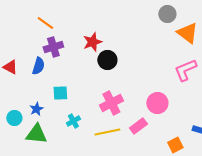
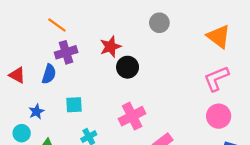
gray circle: (167, 14) -> (159, 23), moved
pink circle: (157, 103) -> (219, 116), moved
blue star: (36, 109) -> (36, 112), moved

